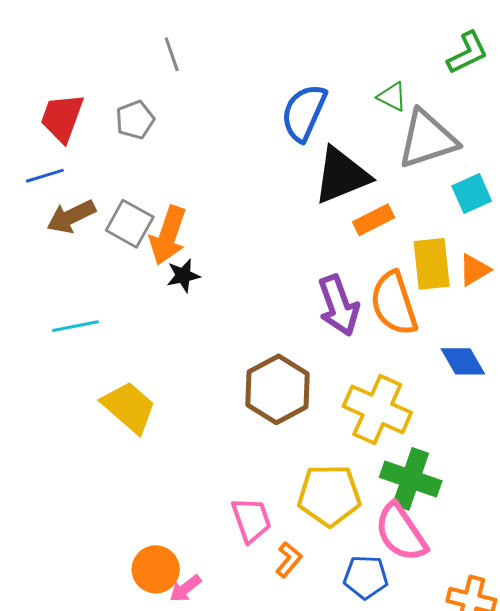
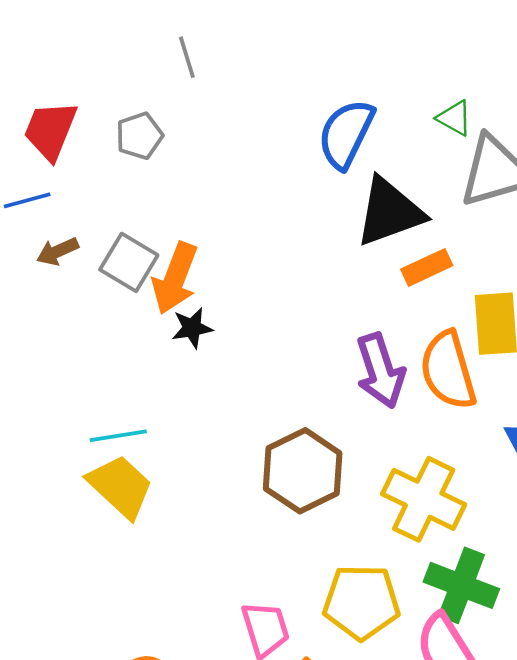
brown arrow: (71, 217) -> (57, 251), size x0.7
cyan line: (75, 326) -> (118, 436), moved

